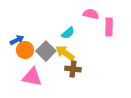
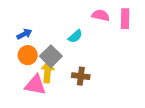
pink rectangle: (109, 27) -> (125, 19), moved
blue arrow: (17, 40) -> (24, 34), moved
yellow arrow: (65, 53) -> (48, 72), moved, turned 60

